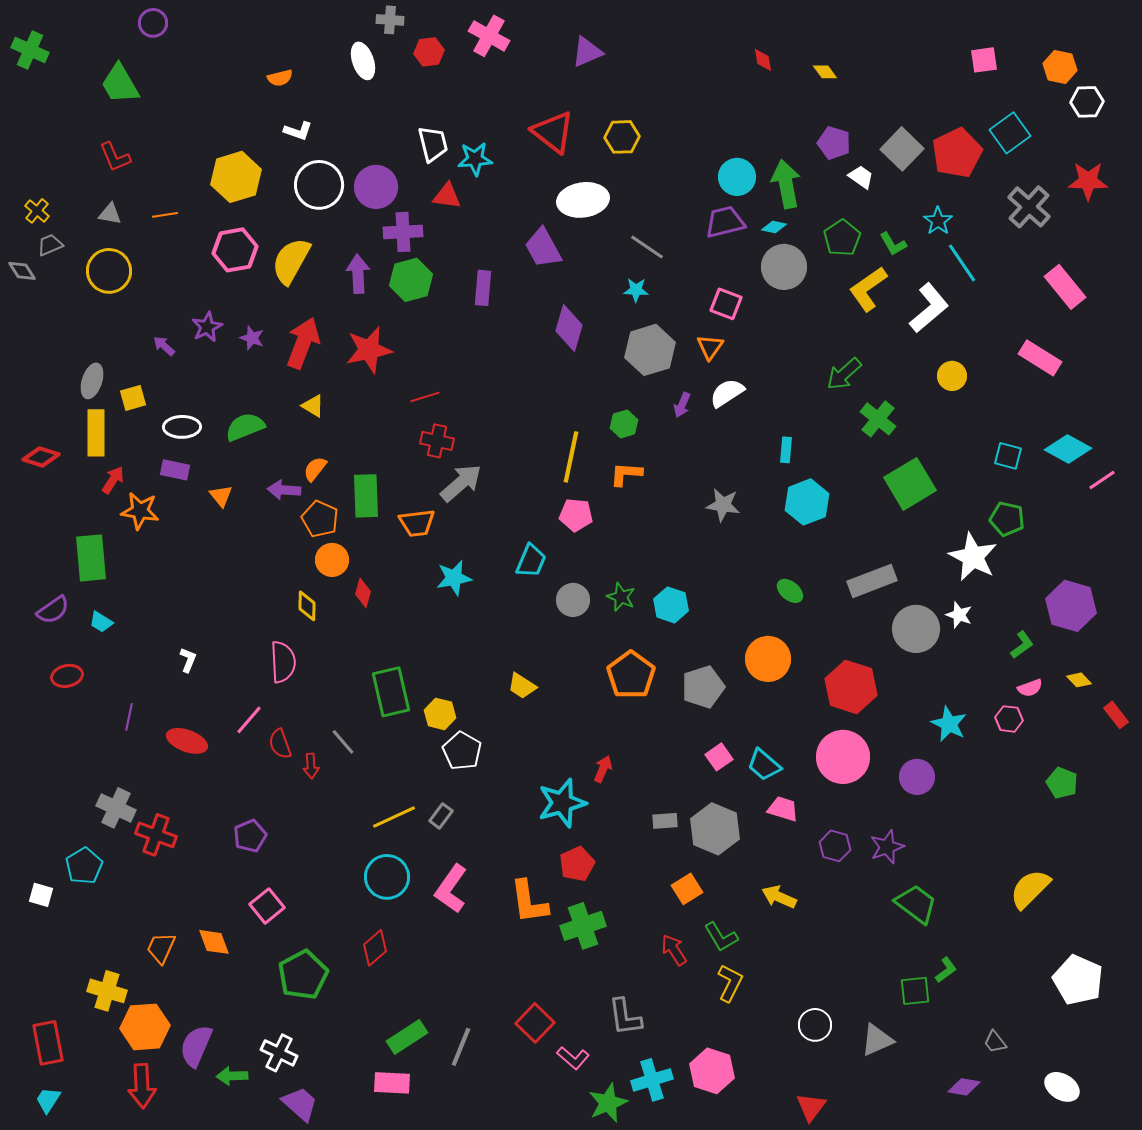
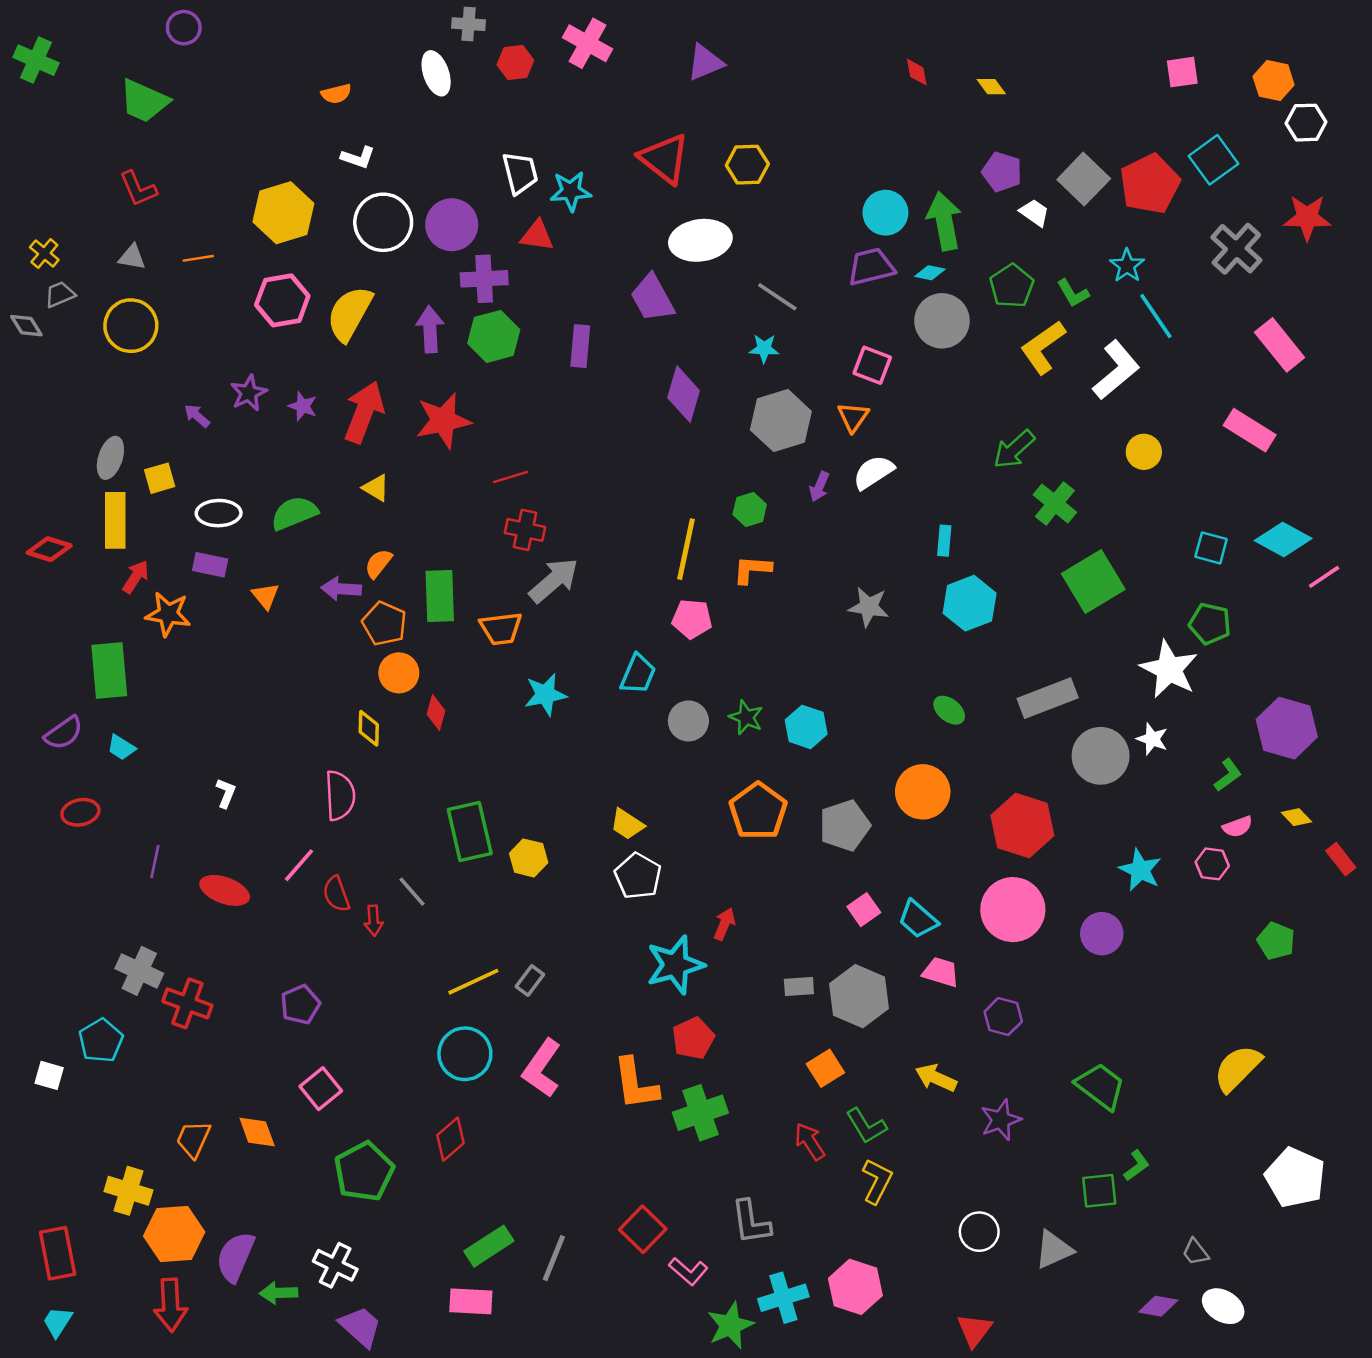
green trapezoid: (120, 84) -> (144, 101), turned -36
white pentagon: (462, 751) -> (638, 876), moved
purple star: (887, 847) -> (1001, 1120), moved
white ellipse: (1062, 1087) -> (1223, 1306), moved

